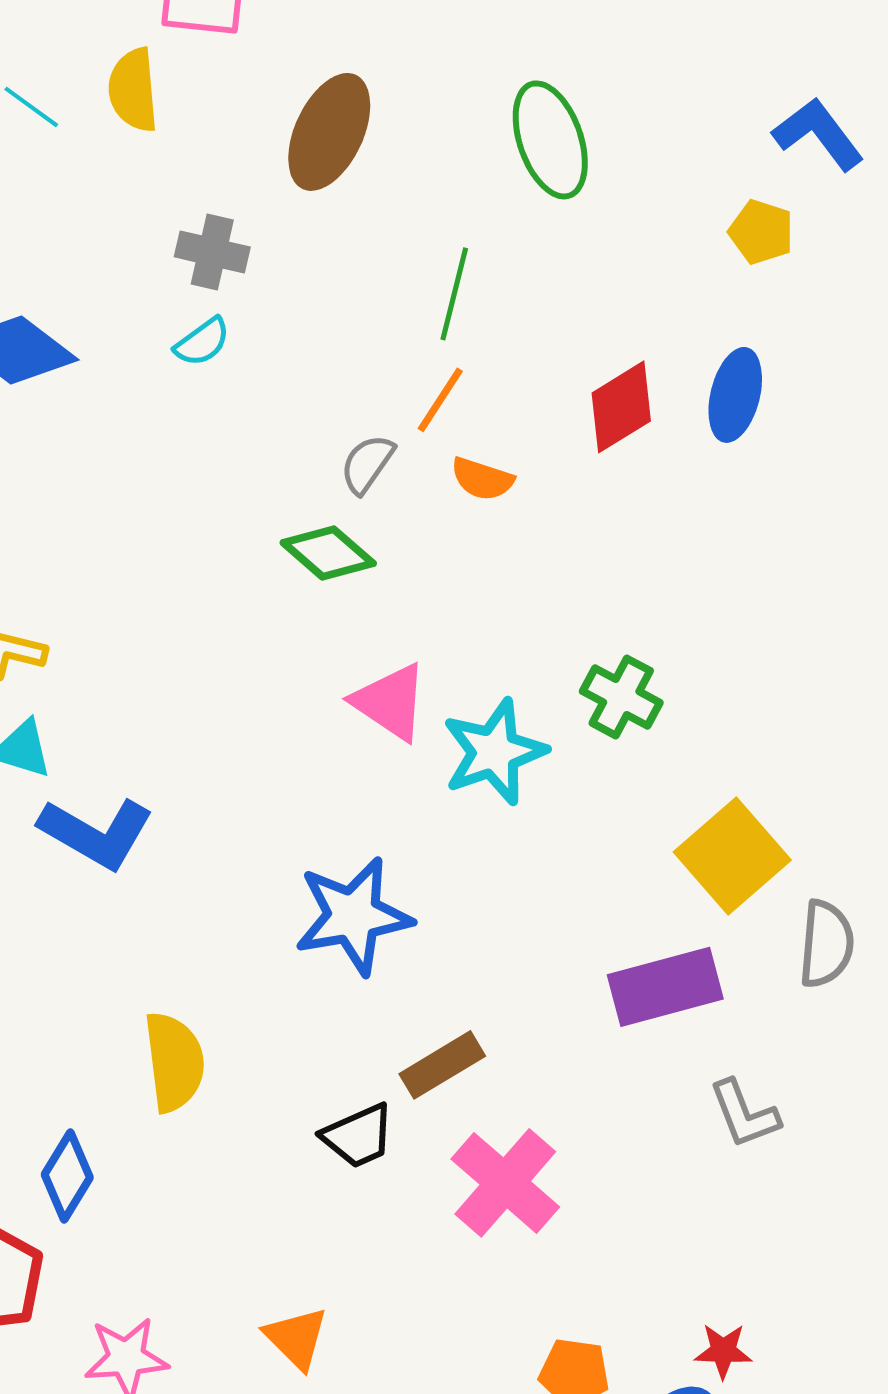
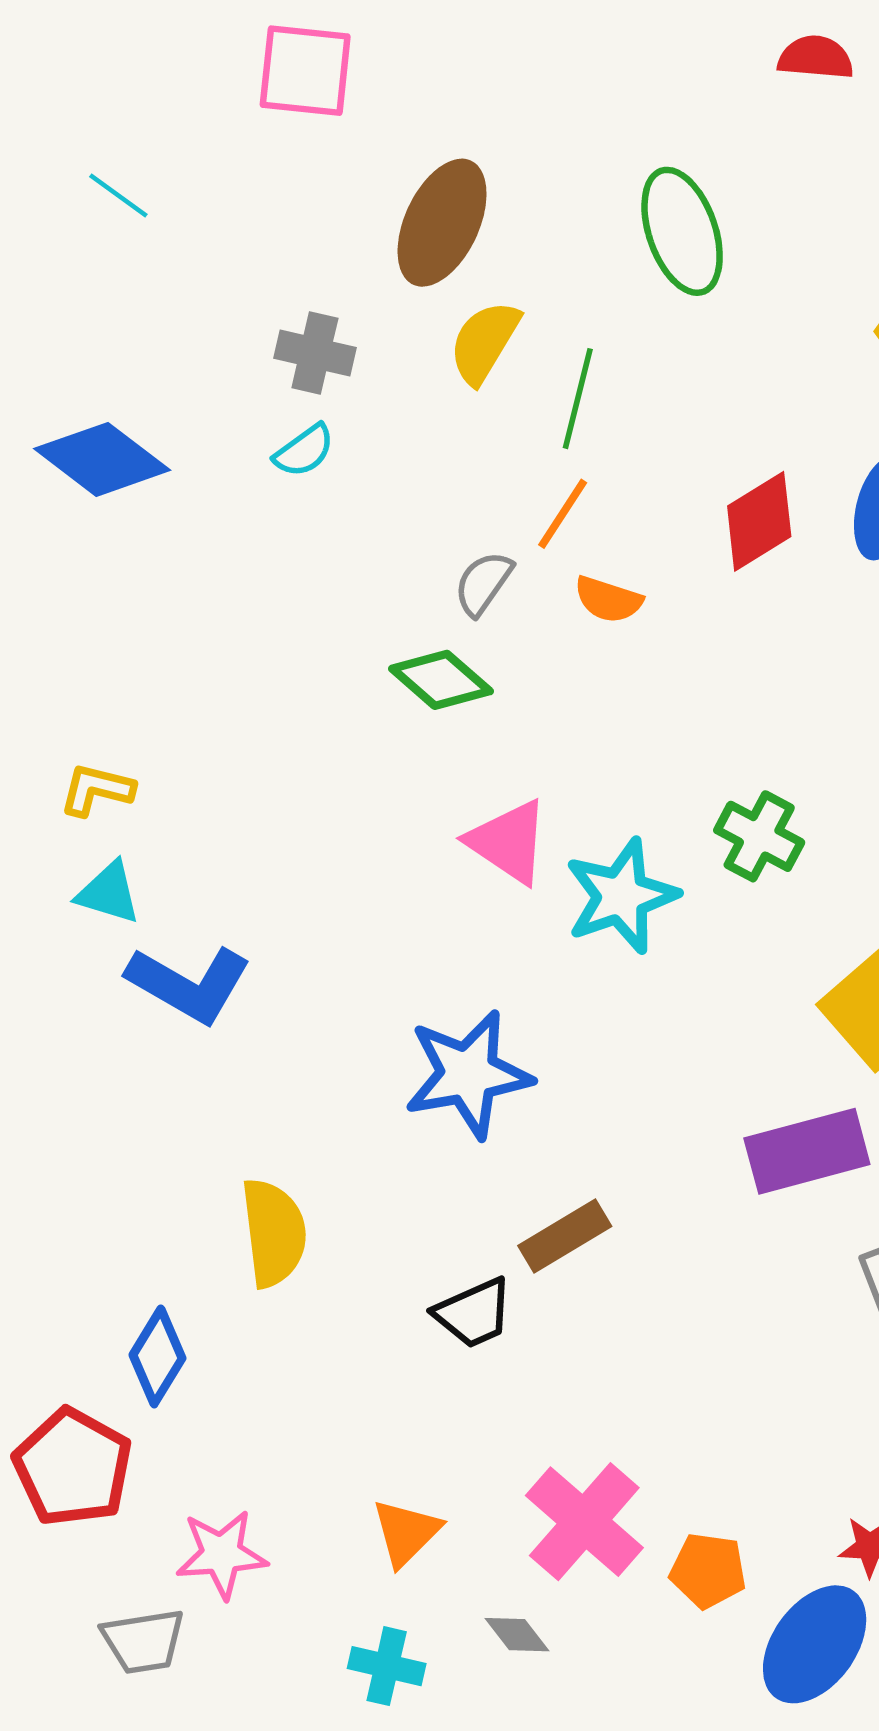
yellow semicircle: (133, 90) -> (484, 342), moved, turned 36
pink cross: (505, 1183) -> (584, 1522), moved
orange triangle: (296, 1338) -> (406, 1532), turned 30

